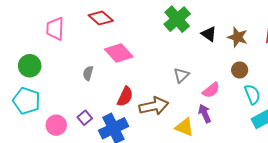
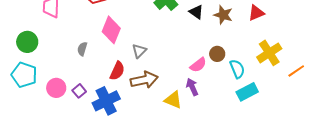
pink diamond: (119, 53) -> (111, 30), turned 64
brown circle: (240, 70) -> (217, 54), moved
gray triangle: (181, 75) -> (139, 51), moved
pink circle: (56, 125) -> (56, 88), moved

